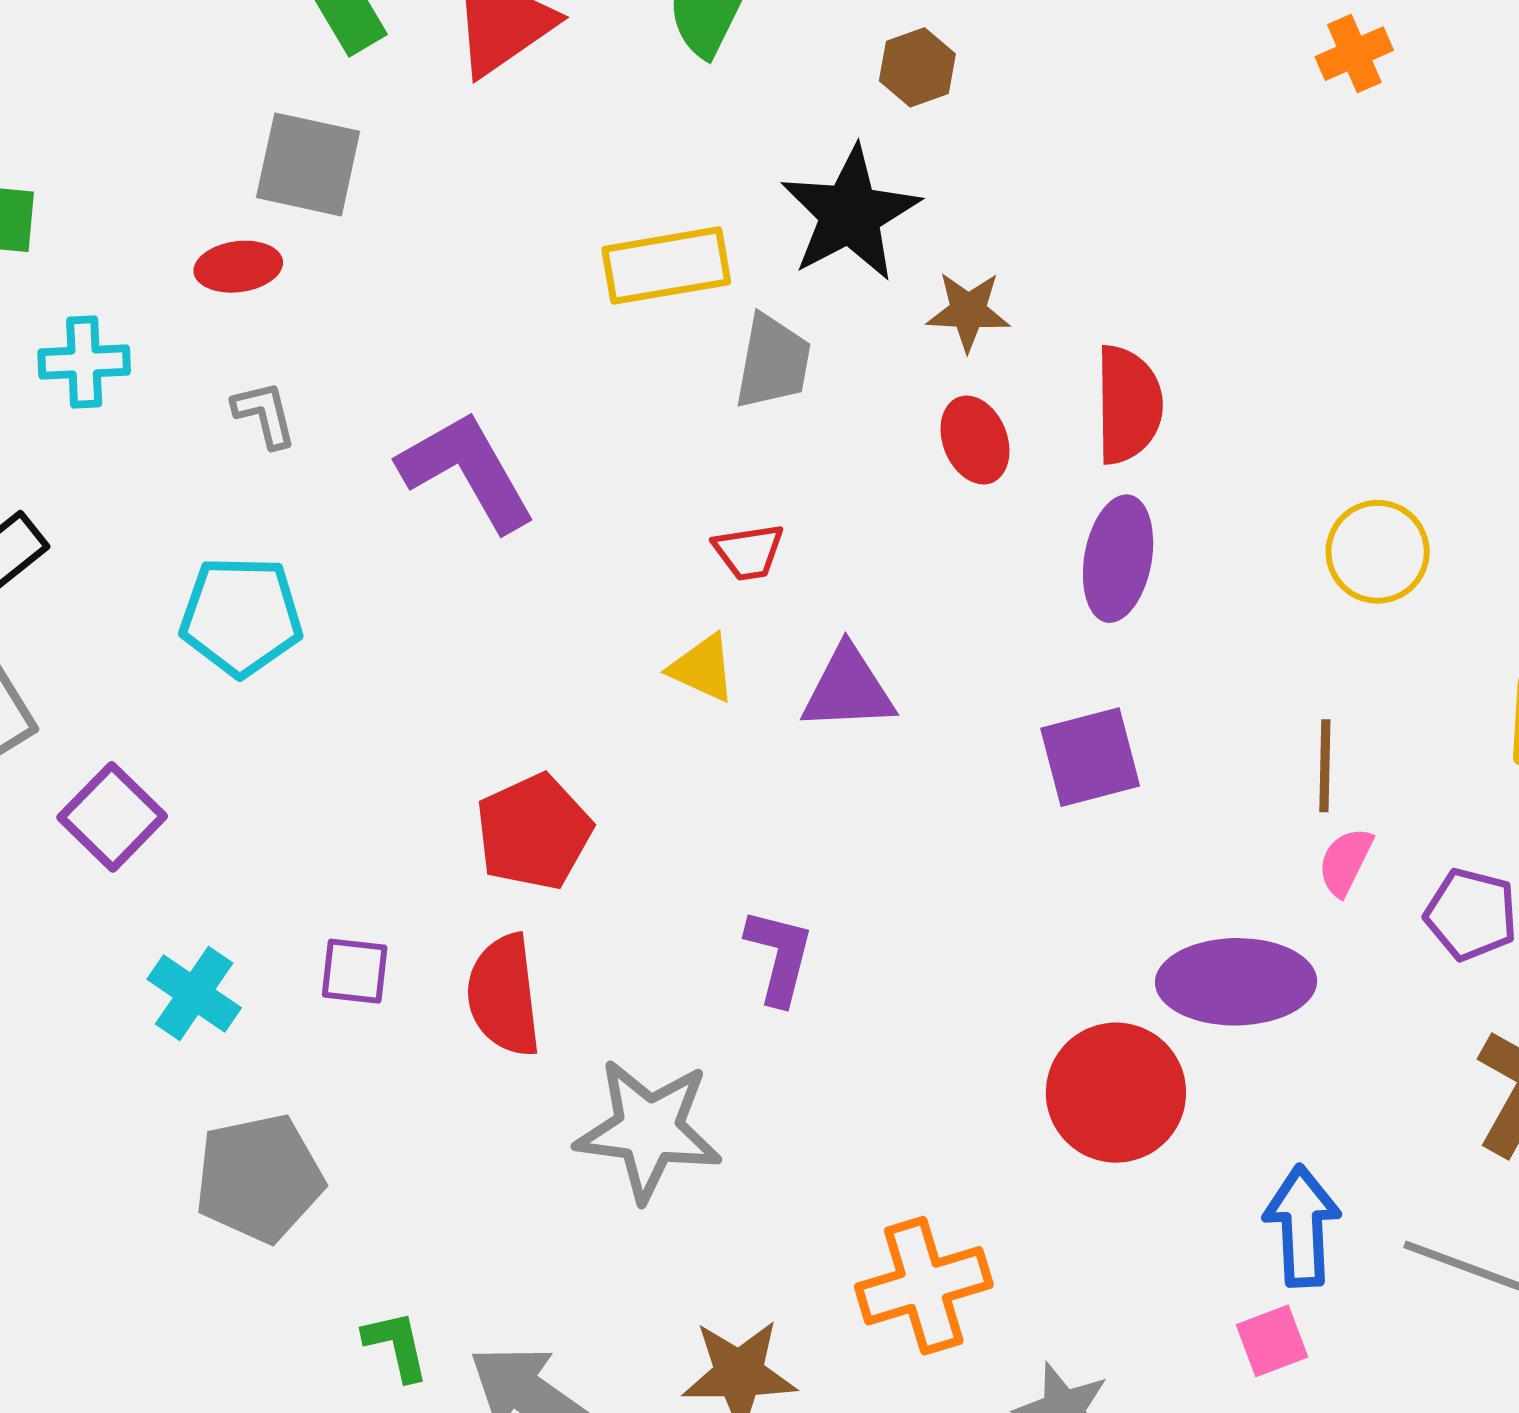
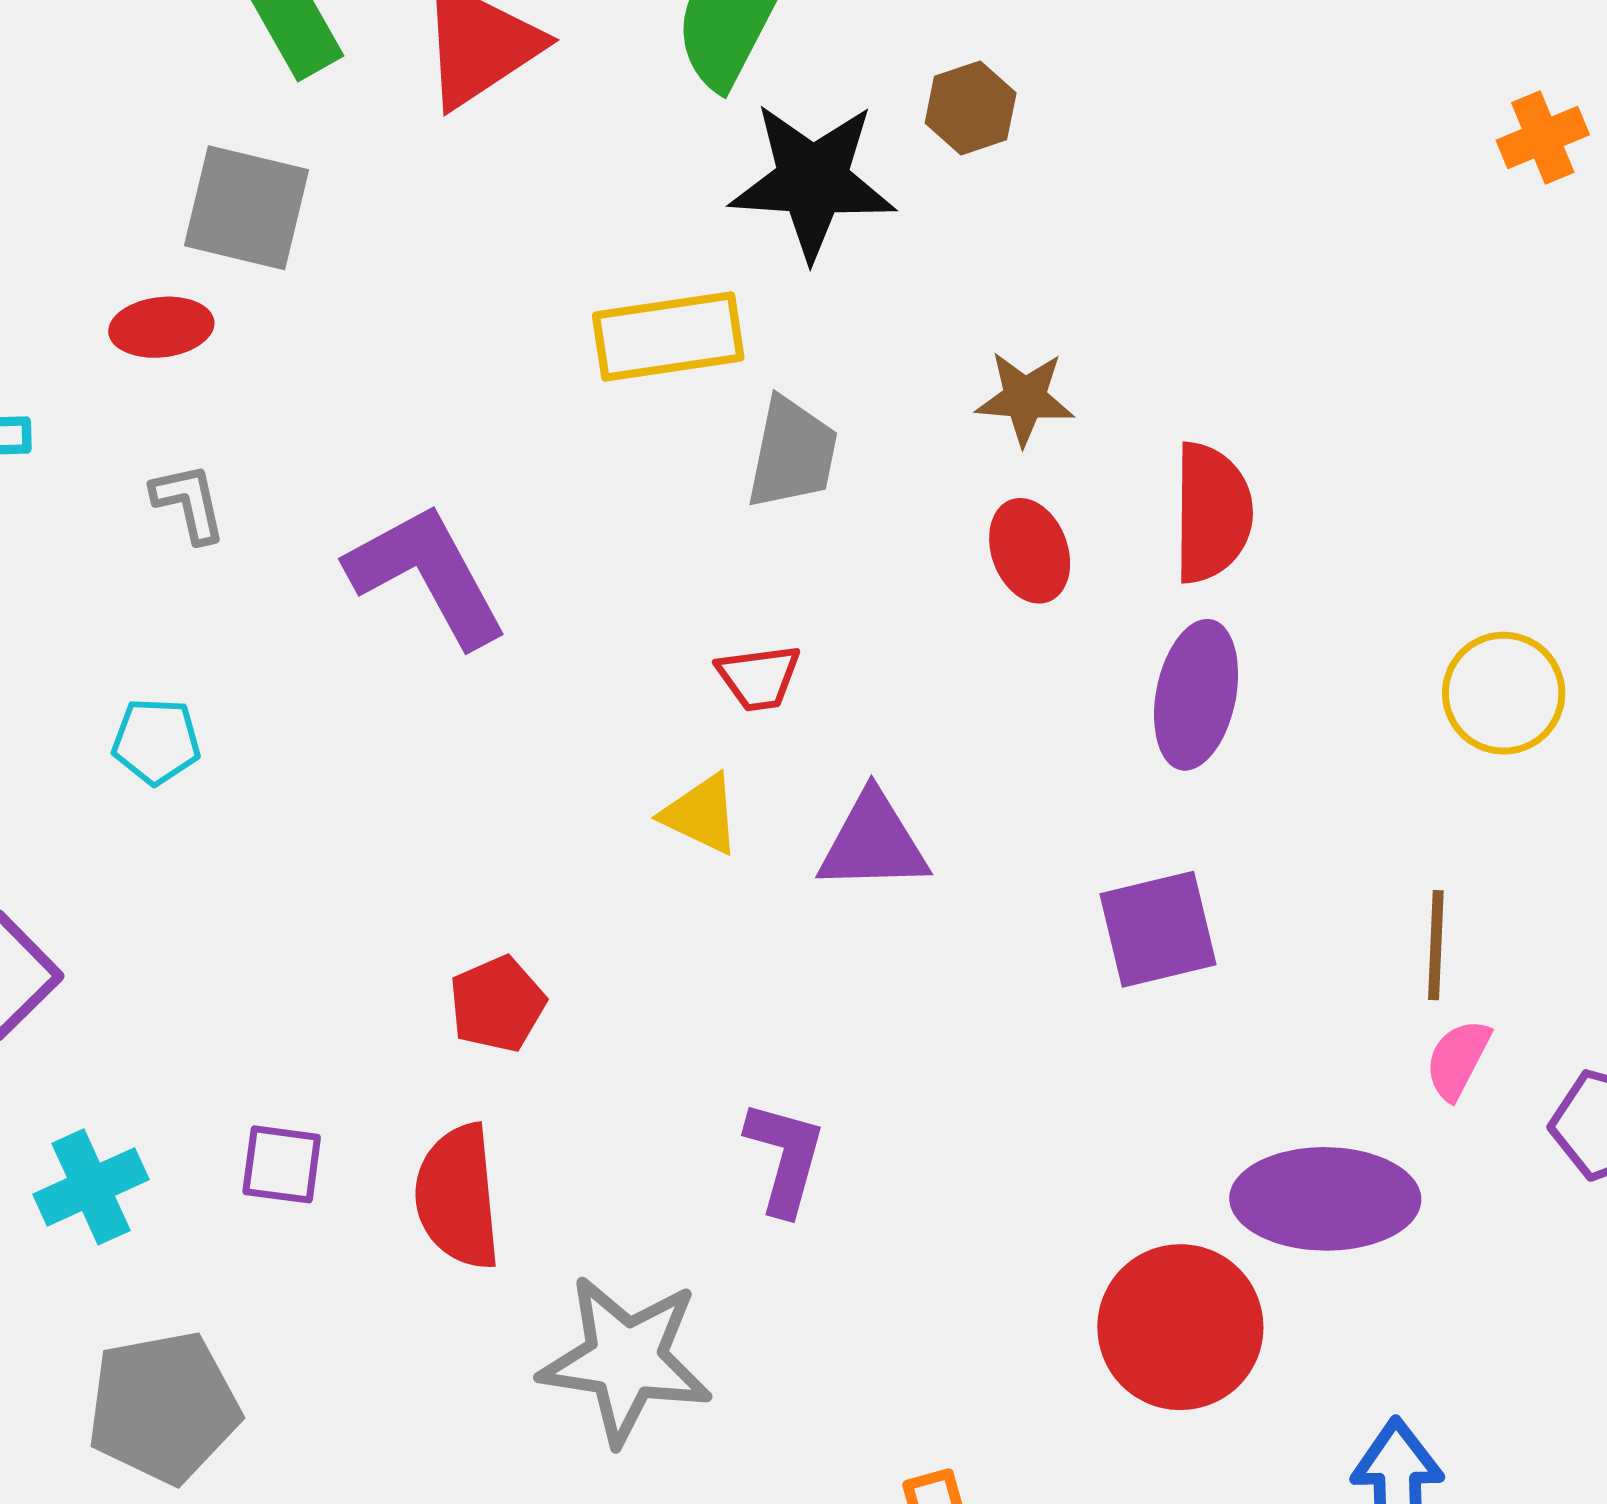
orange cross: (1354, 54) -> (1543, 138), moved
black star: (850, 214) -> (813, 181), moved, turned 30
cyan pentagon: (241, 616) -> (156, 741), size x0.6
red pentagon: (534, 832) -> (497, 1004), size x0.7
cyan cross: (194, 993) -> (91, 1187), turned 30

